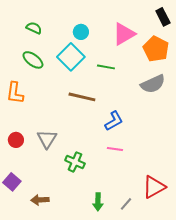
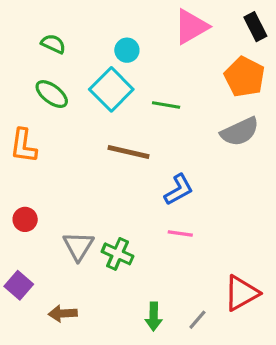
pink triangle: (124, 34) -> (191, 27), moved
gray triangle: (47, 139) -> (78, 246), moved

